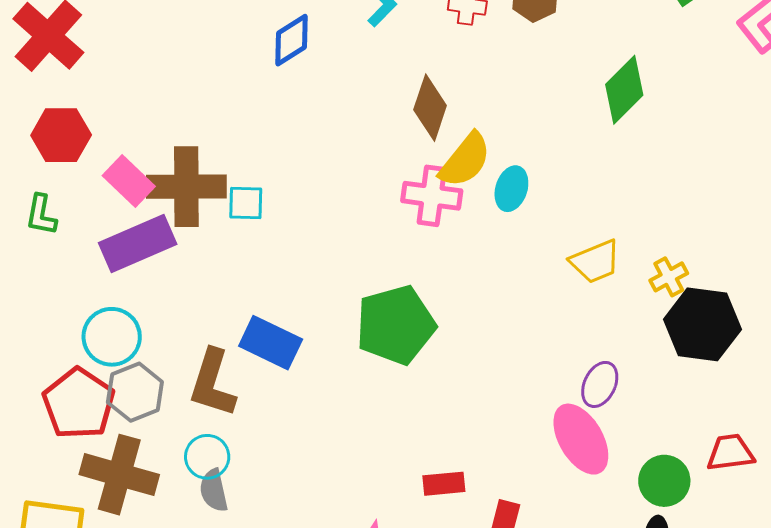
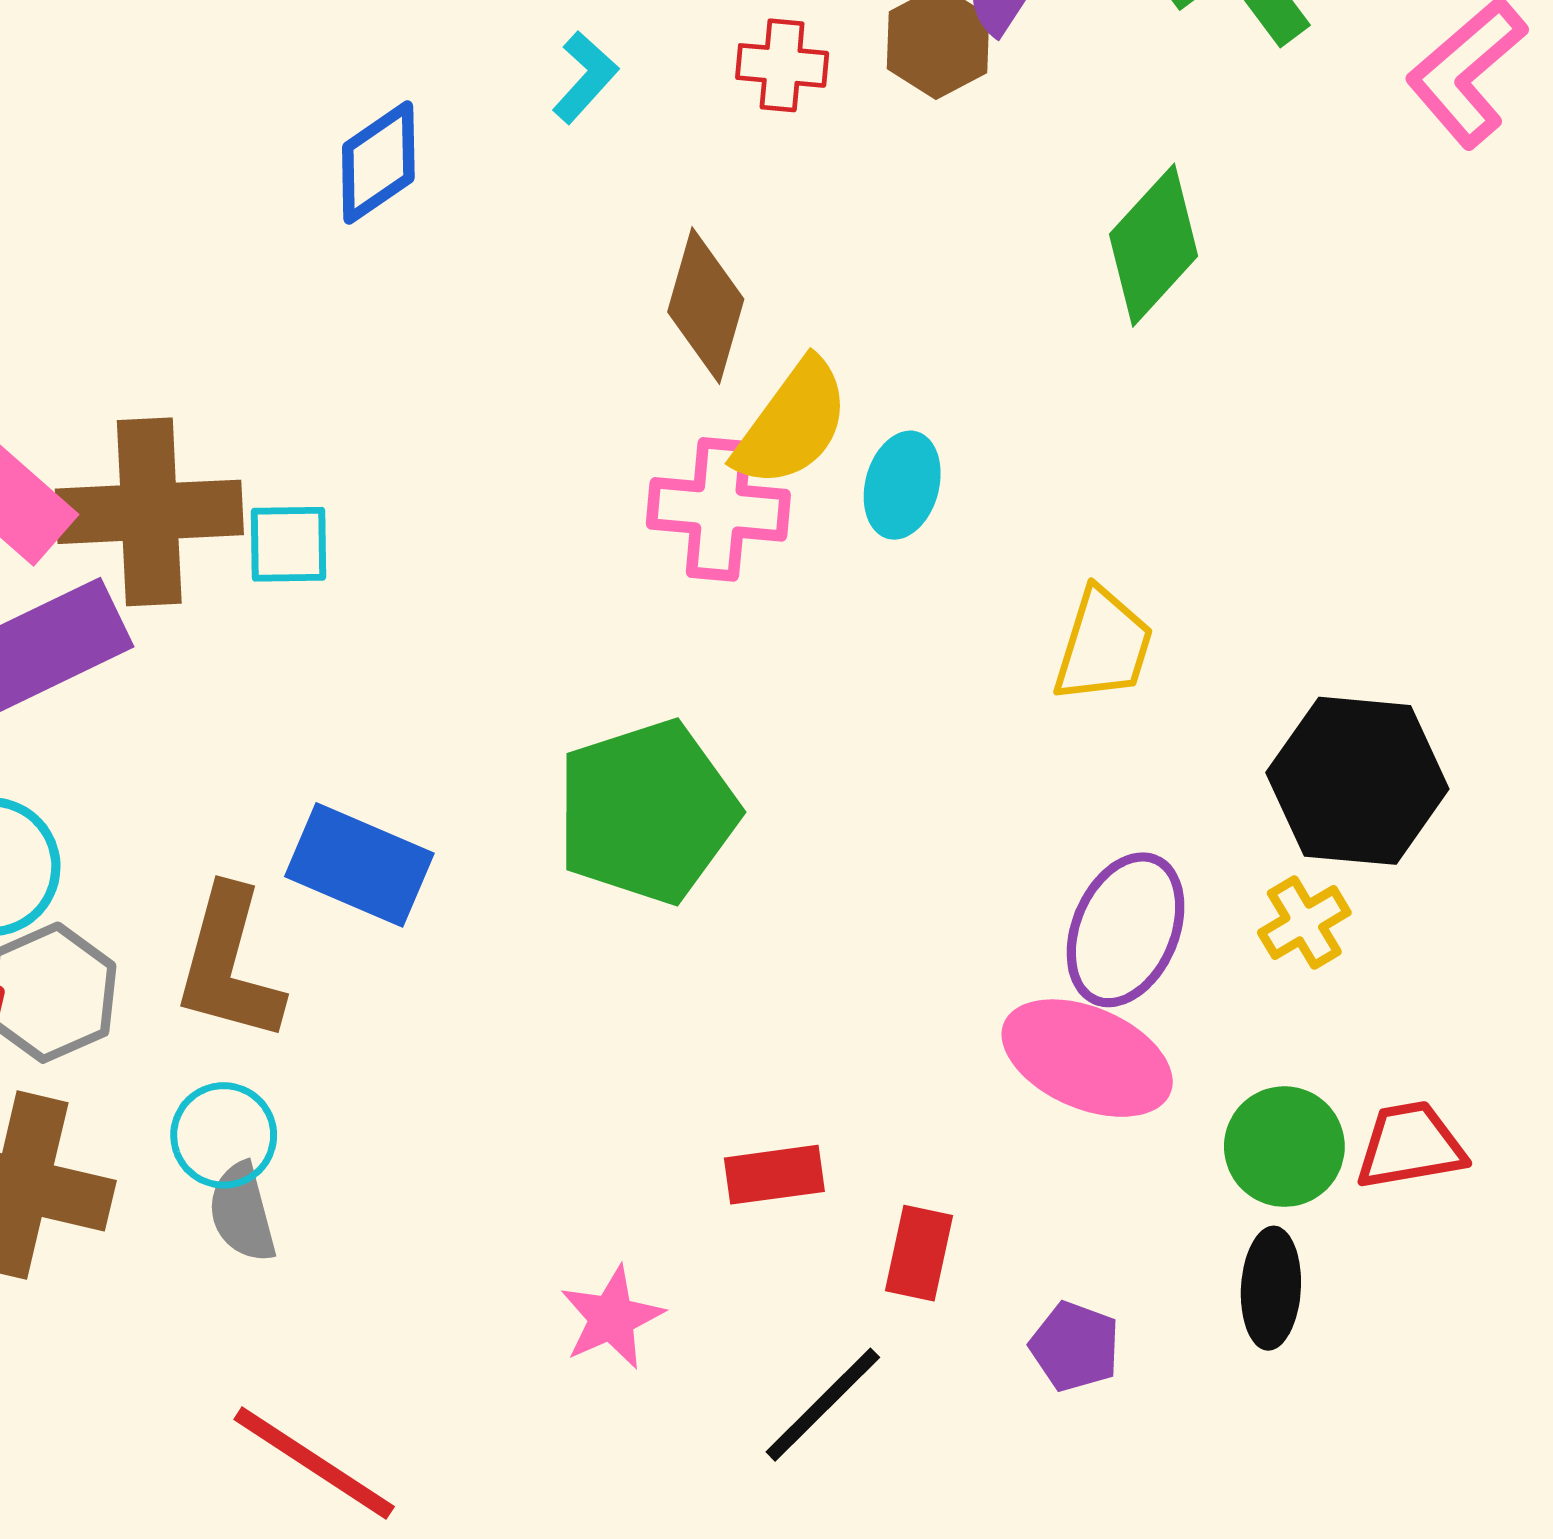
yellow trapezoid: (595, 261) -> (1103, 645), turned -48
yellow cross: (669, 277) -> (1304, 922), moved
purple ellipse: (600, 384) -> (1126, 930), size x1.4
pink ellipse: (581, 439) -> (1087, 1058), turned -34
red trapezoid: (730, 453) -> (1410, 1146), moved

